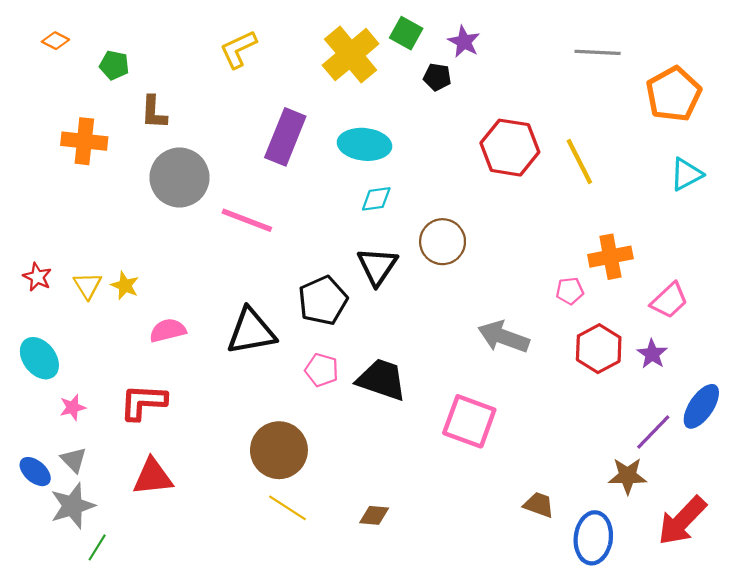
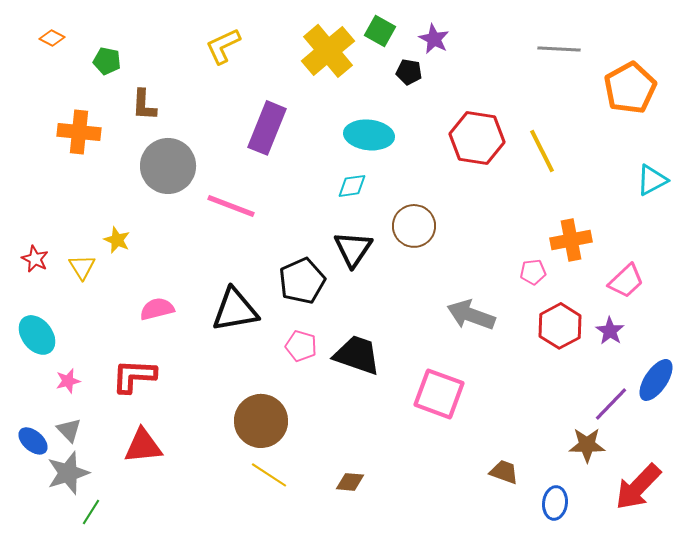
cyan ellipse: (364, 144) -> (369, 135), moved
cyan triangle: (686, 174) -> (652, 180), moved
yellow star: (125, 286) -> (117, 240), moved
blue ellipse: (593, 538) -> (555, 503), size x0.7

